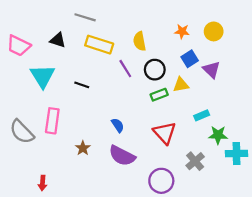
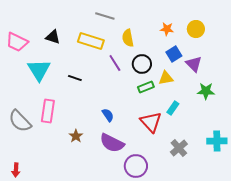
gray line: (85, 17) -> (105, 16), moved
cyan rectangle: (202, 115) -> (173, 108), moved, turned -32
green star: (218, 135) -> (206, 91), moved
purple circle: (161, 181) -> (136, 166), moved
red arrow: (43, 183) -> (16, 170), moved

